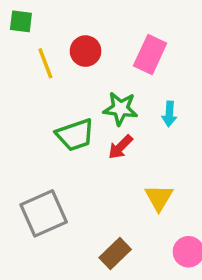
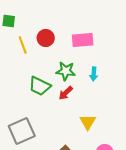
pink rectangle: (150, 55) -> (83, 40), turned 60
green trapezoid: (75, 135) -> (40, 86), turned 45

